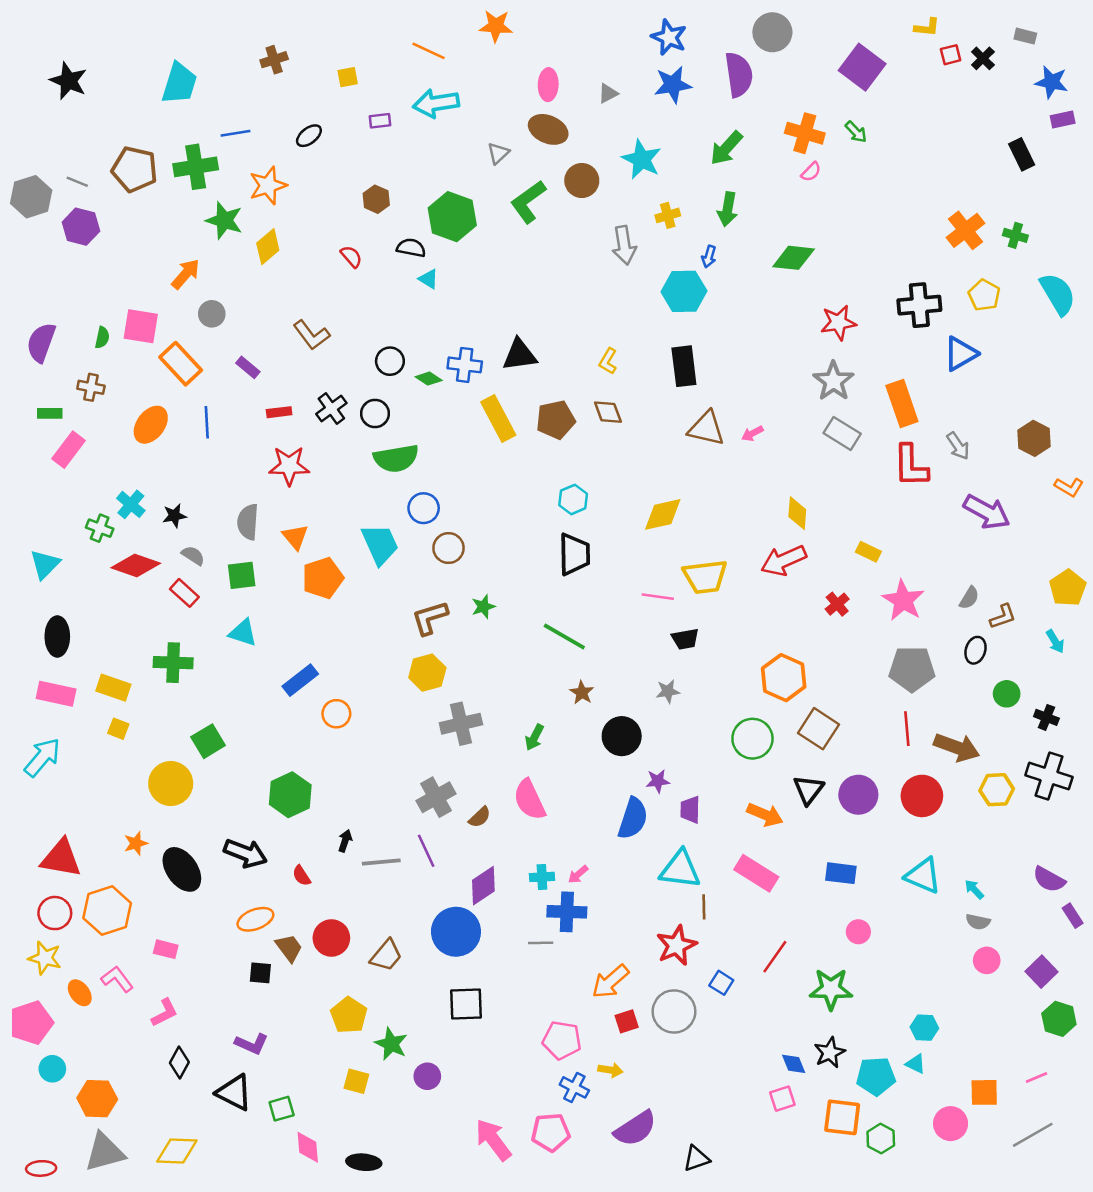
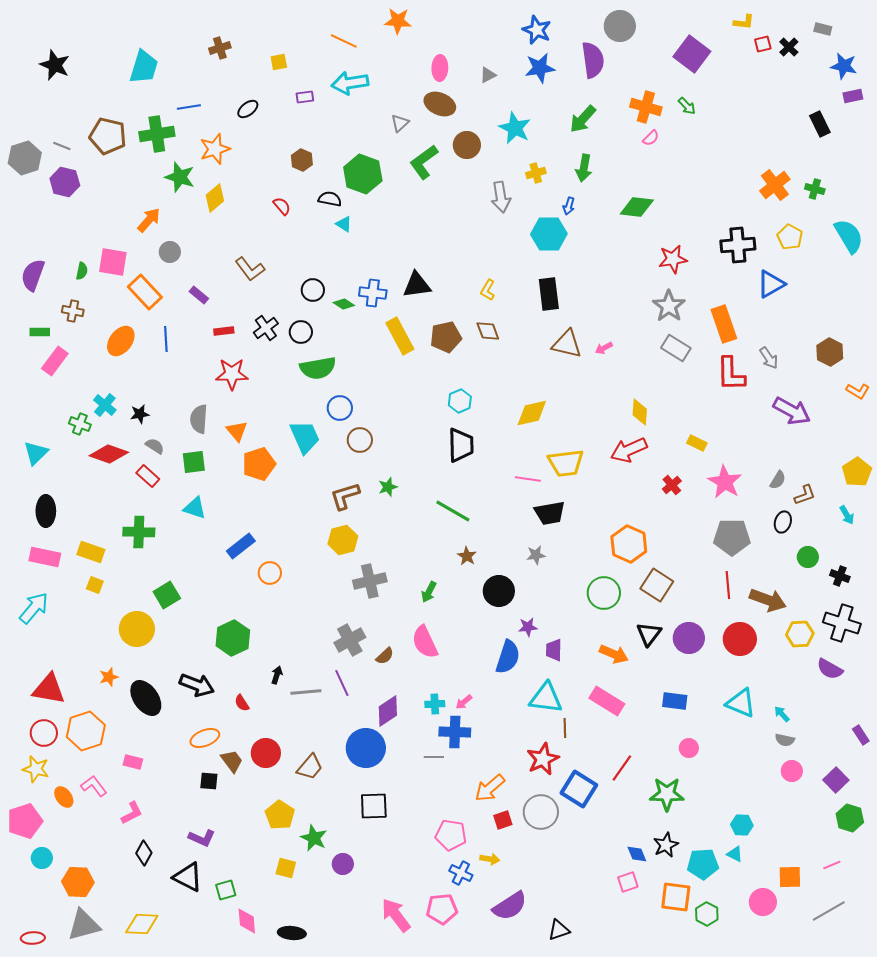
black trapezoid: (685, 639) -> (550, 513), size x1.4
purple semicircle: (1049, 879) -> (830, 669), moved
blue square: (721, 983) -> (579, 789), size x1.8

